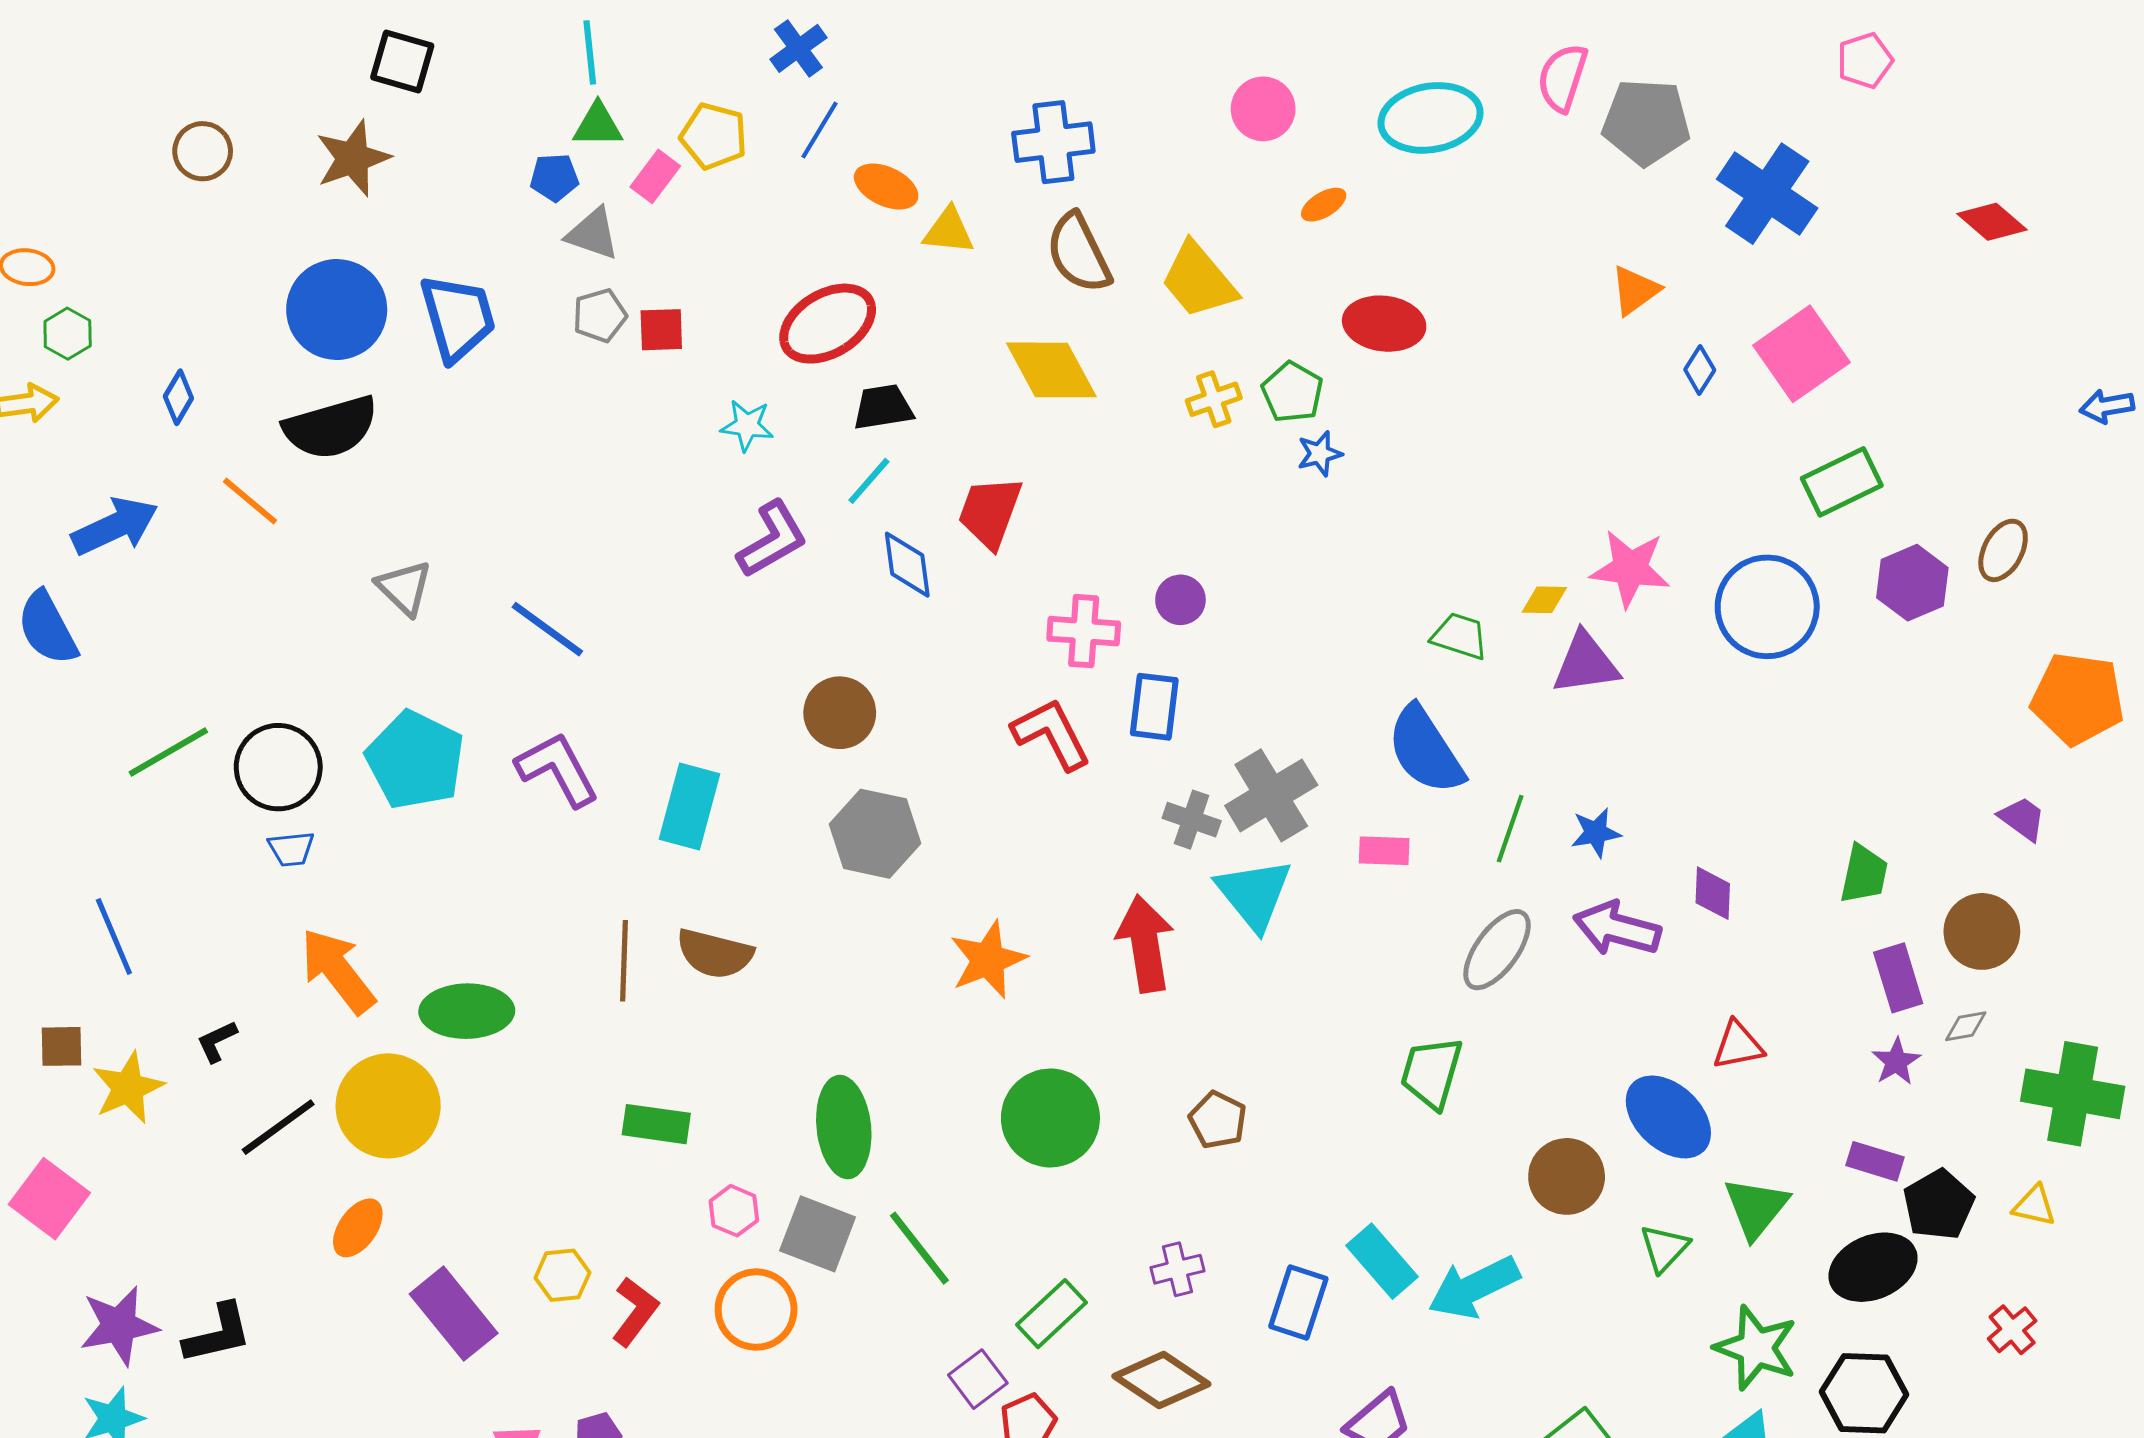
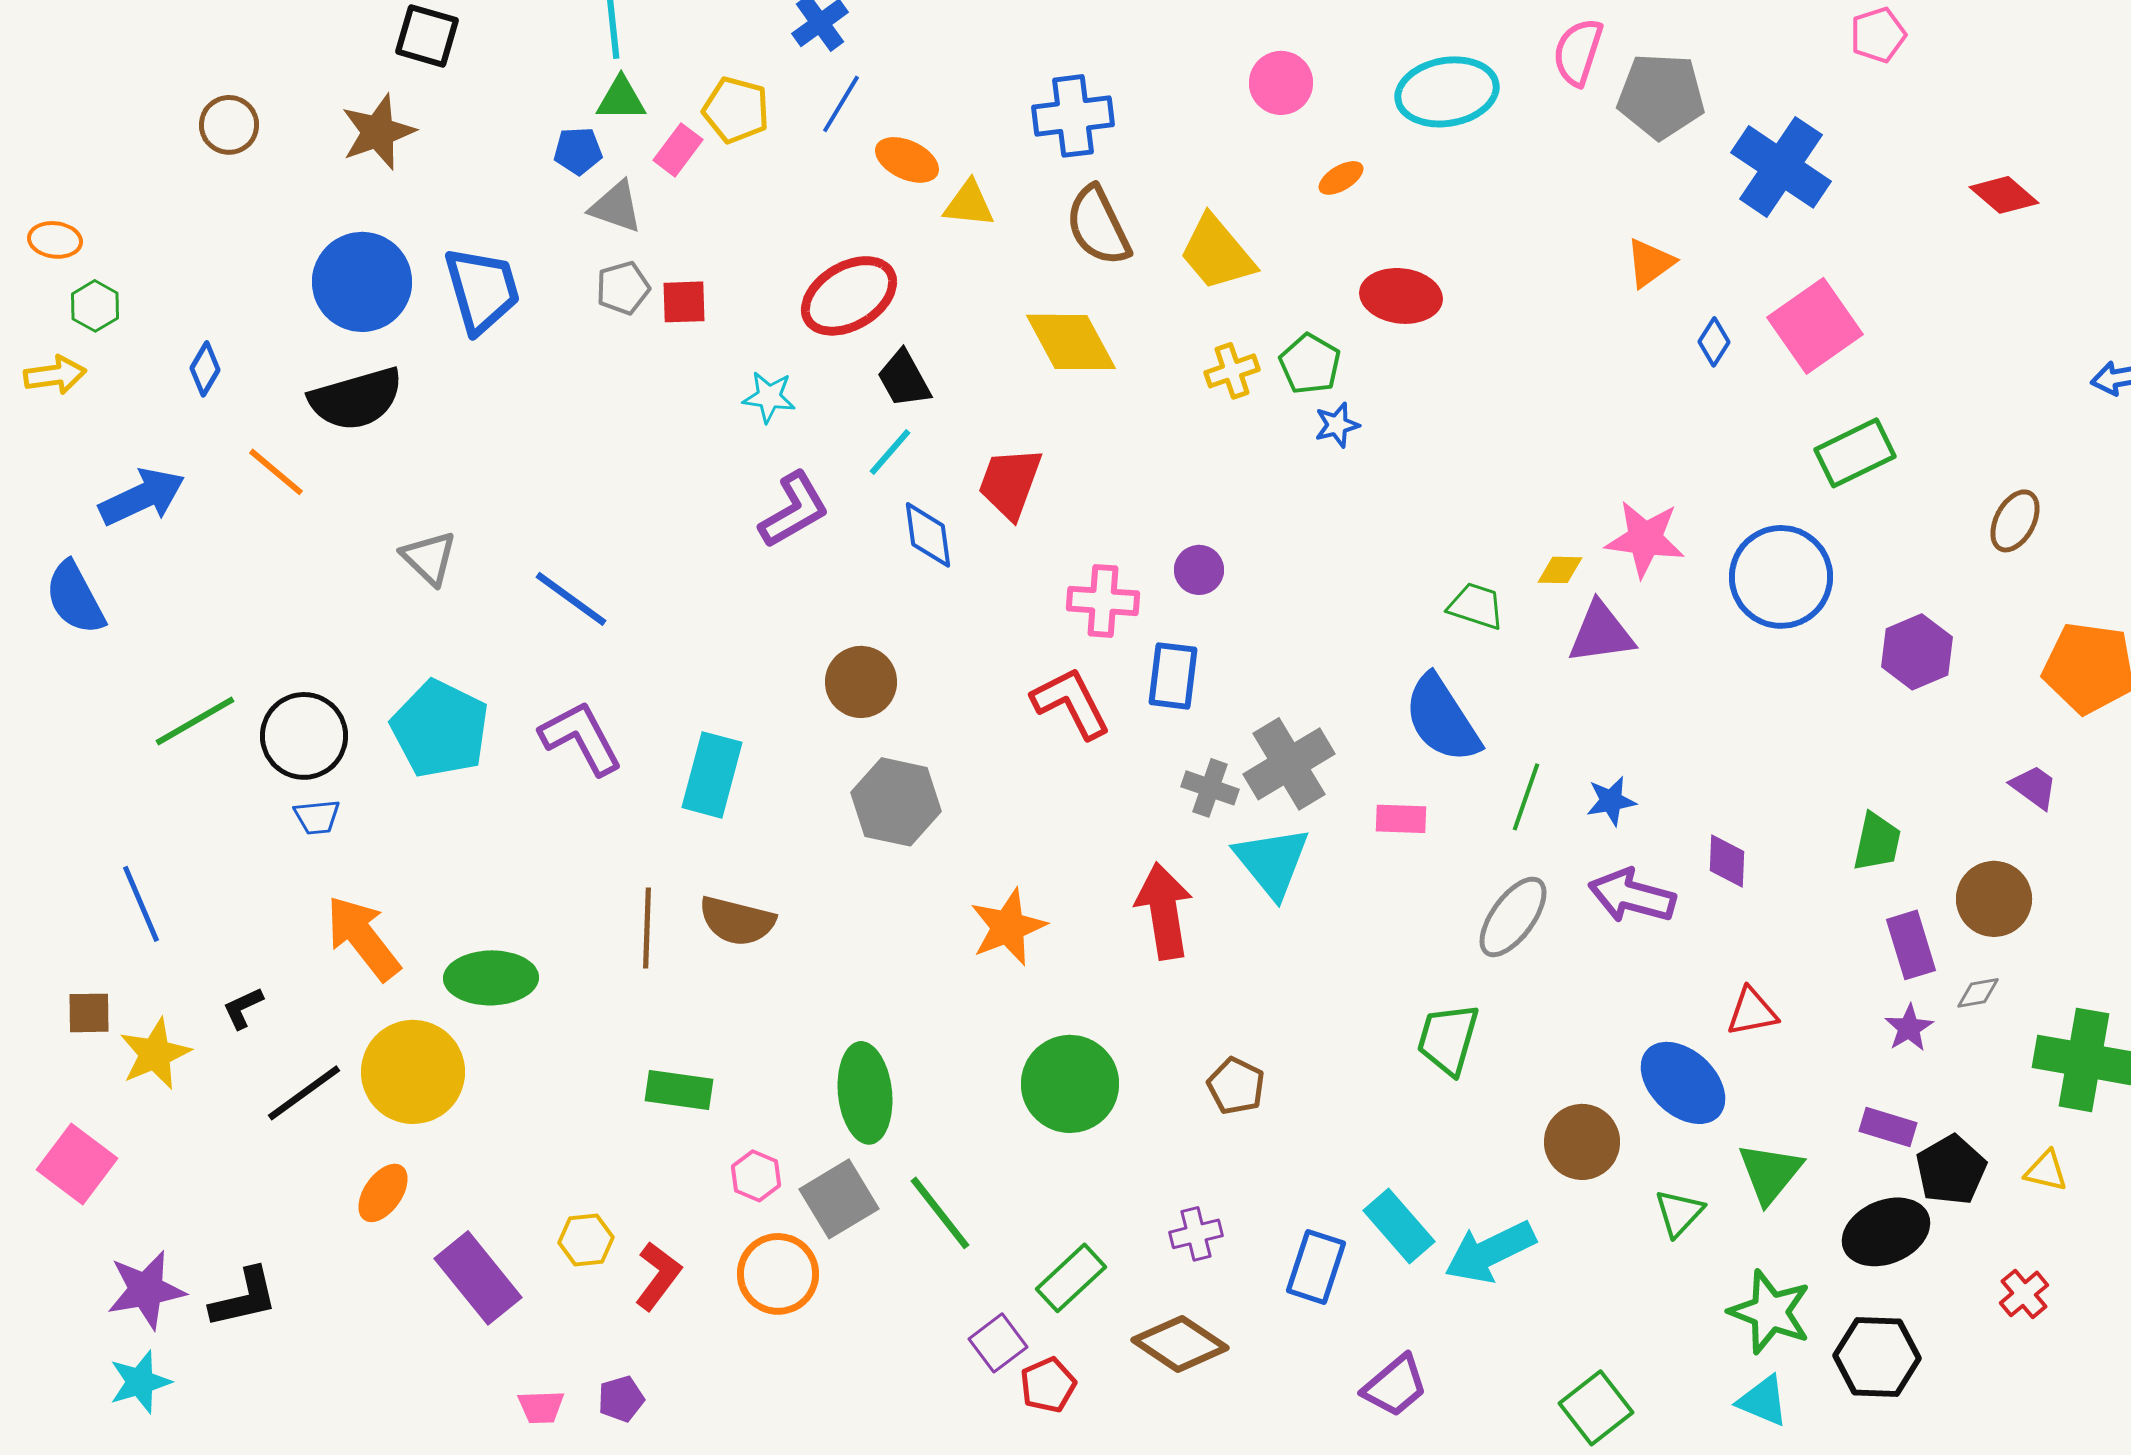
black trapezoid: (883, 407) -> (904, 379), turned -110
purple hexagon: (1912, 583) -> (1917, 652), moved
gray square: (818, 1234) -> (839, 1199), turned 38

